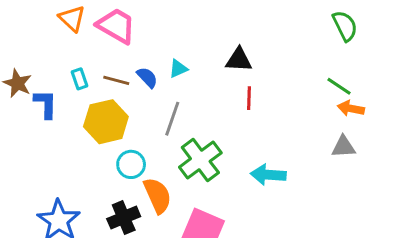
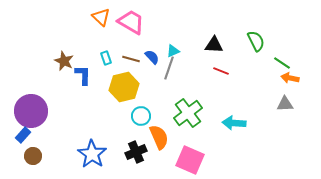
green semicircle: (345, 26) -> (256, 41), moved
red line: (249, 98) -> (221, 71), turned -70
gray line: (172, 119) -> (169, 68), moved

